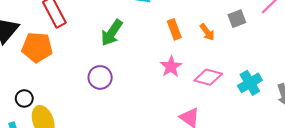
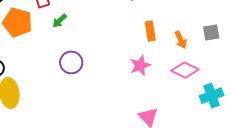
green arrow: (112, 33) -> (60, 21), moved, size x0.6
pink diamond: (208, 77) -> (185, 70), moved

